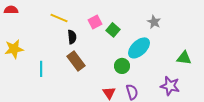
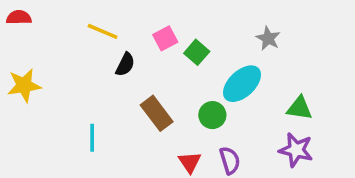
black semicircle: (72, 37) -> (125, 65), turned 32
green triangle: (184, 58) -> (300, 108), moved
brown rectangle: (76, 61) -> (157, 113), moved
cyan line: (41, 69) -> (92, 138), moved

